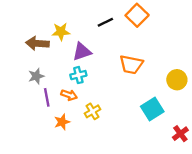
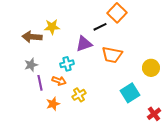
black line: (105, 22) -> (100, 27), moved
purple triangle: (82, 52) -> (84, 44), moved

